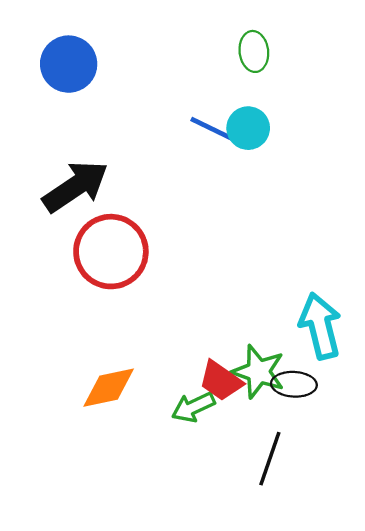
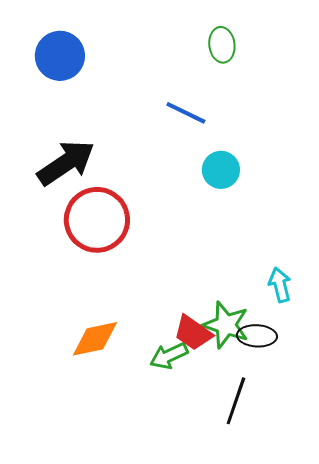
cyan circle: (248, 128) -> (221, 170), moved
cyan arrow: (320, 326) -> (280, 285), size x0.6

